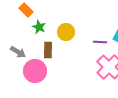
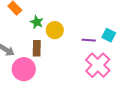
green star: (39, 27) -> (37, 22), moved

